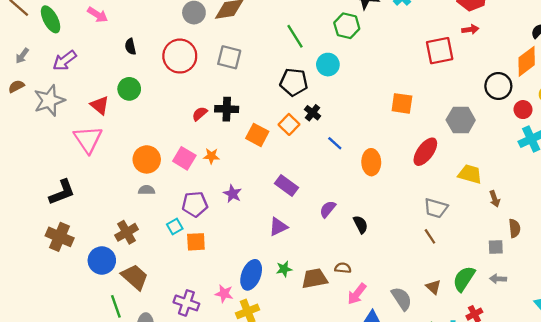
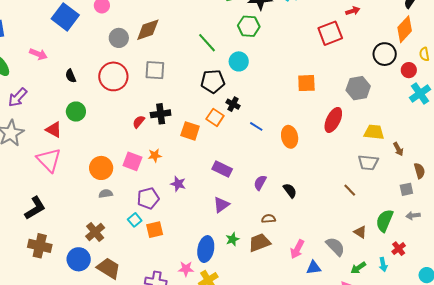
gray trapezoid: (436, 208) -> (368, 163), moved
brown semicircle: (343, 268) -> (268, 219), moved

